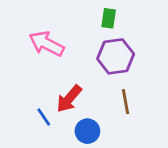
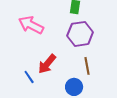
blue circle: (87, 131) -> (74, 87), moved

